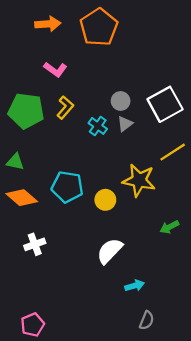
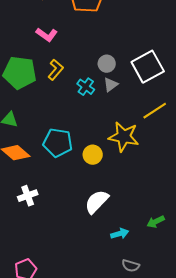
green arrow: (169, 227) -> (156, 222), moved
gray semicircle: (147, 320) -> (131, 266), turned 84

